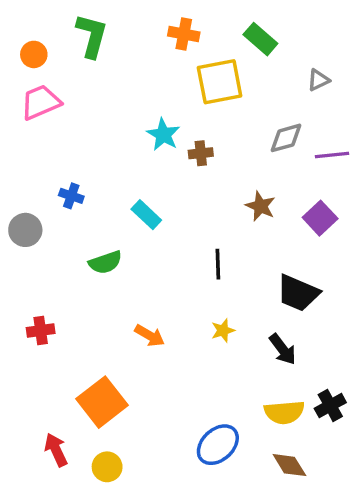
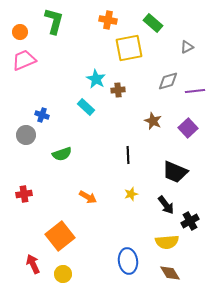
cyan rectangle: (146, 215) -> (86, 107), moved
gray circle: (25, 230) -> (26, 135), moved
black cross: (330, 405) -> (190, 221), moved
blue ellipse: (218, 445) -> (128, 261), turned -55

